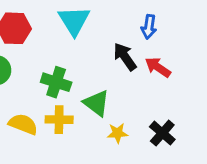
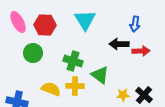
black arrow: (125, 57) -> (119, 44), turned -54
red arrow: (158, 67) -> (141, 51), turned 144
yellow star: (117, 133) -> (123, 95), moved

